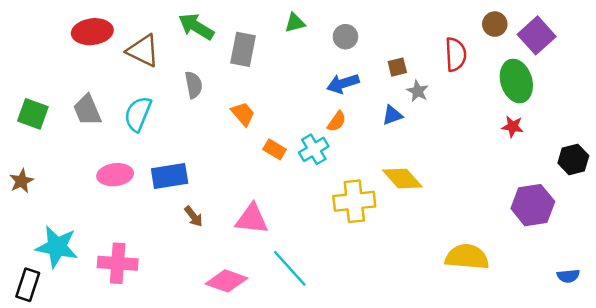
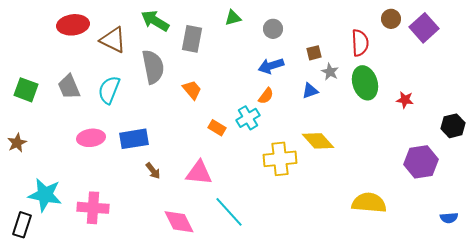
green ellipse: (516, 81) -> (365, 83), moved
gray semicircle: (194, 85) -> (153, 67), size x1.6
orange rectangle: (275, 149) -> (217, 128), moved
pink diamond: (226, 281) -> (179, 222), turned 44

